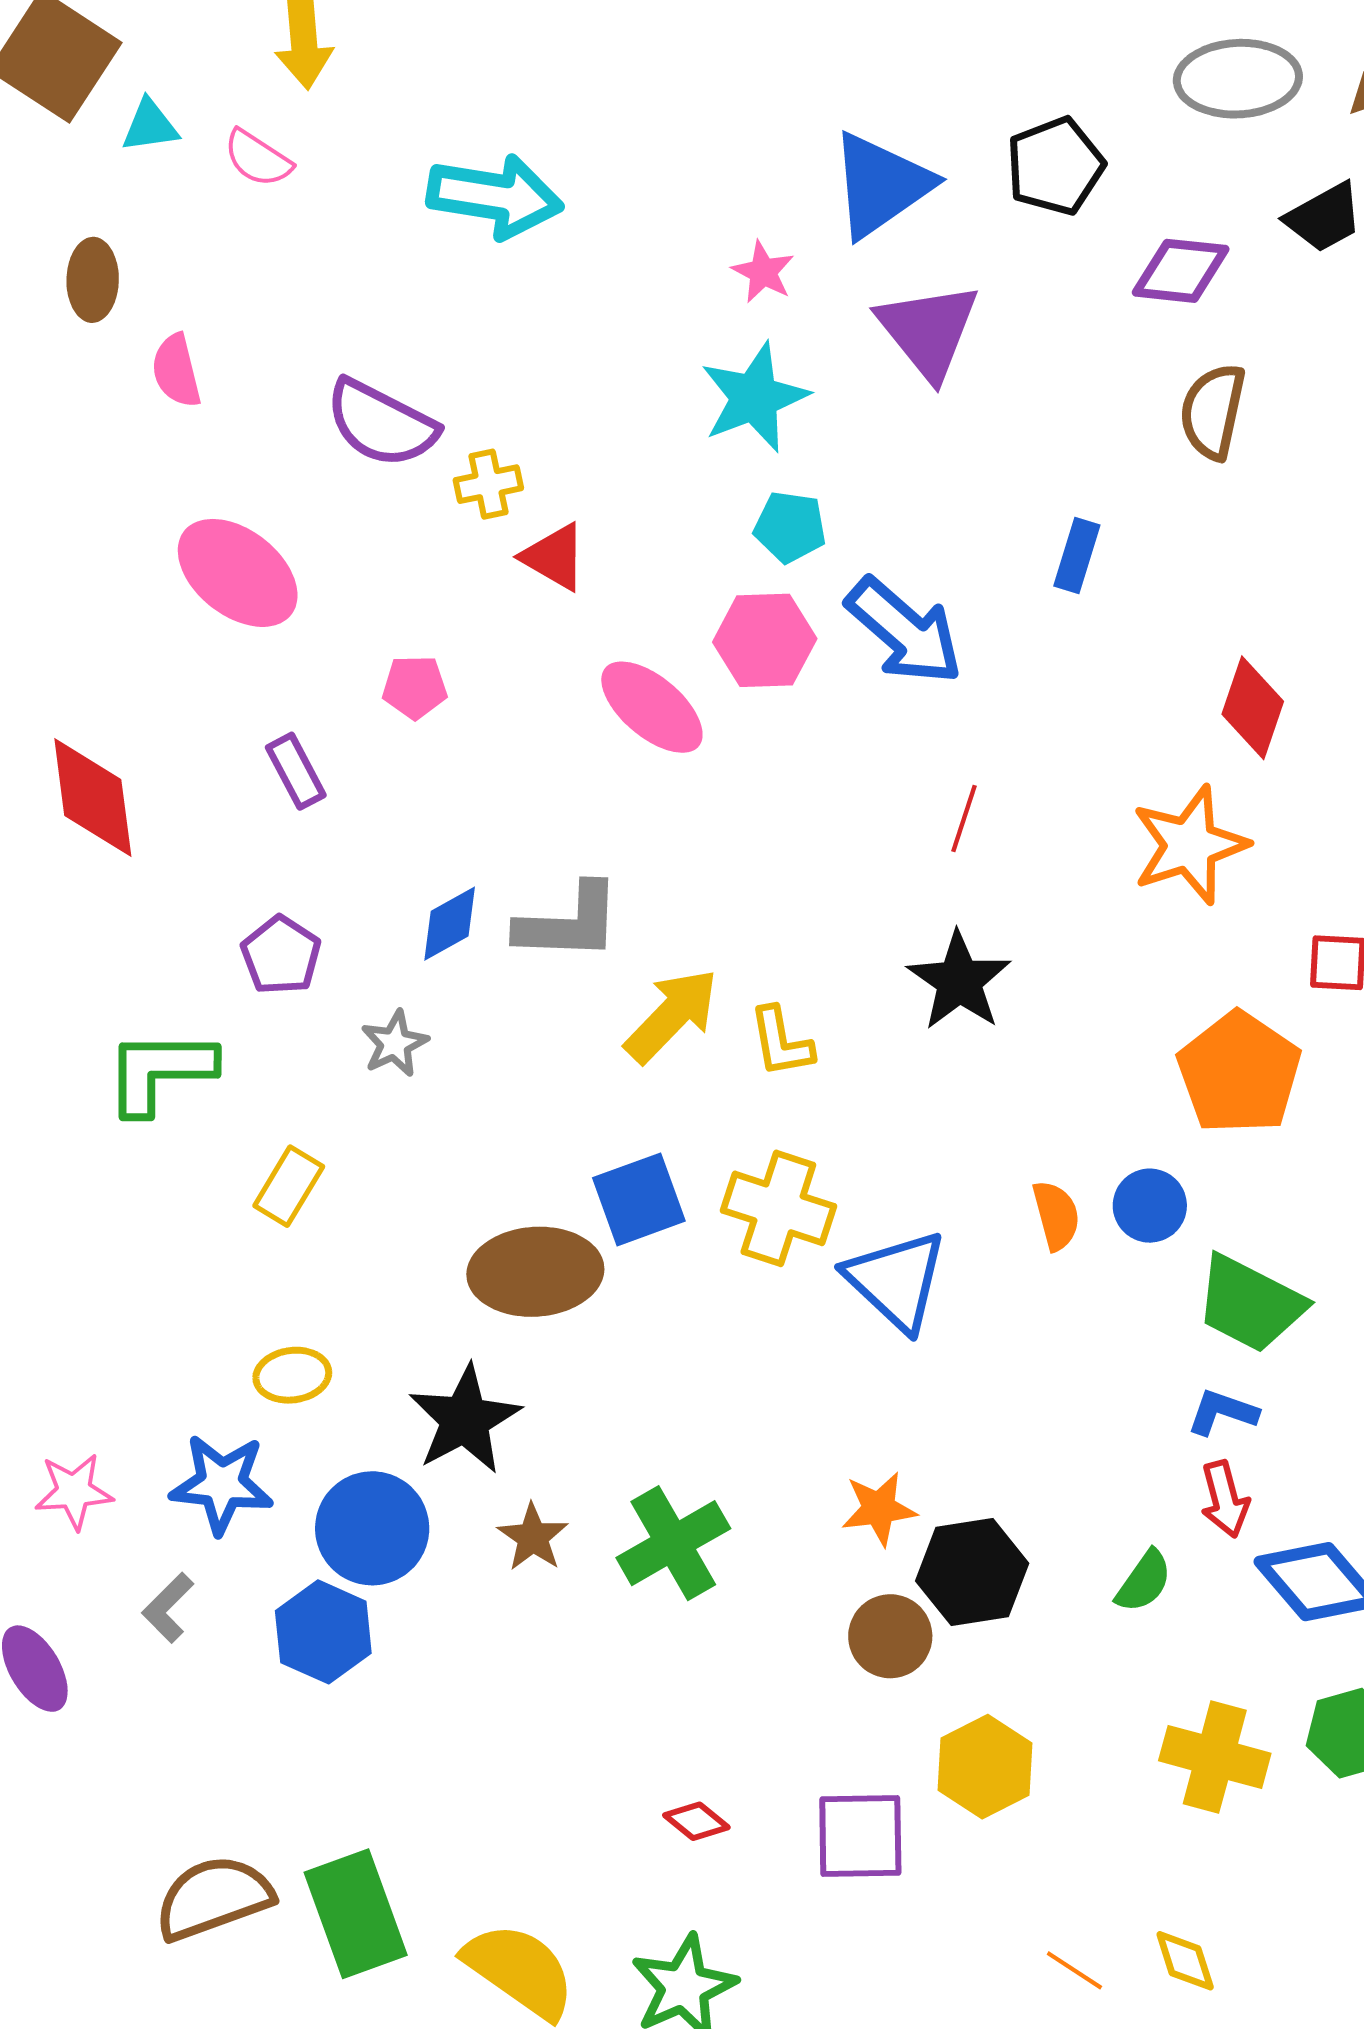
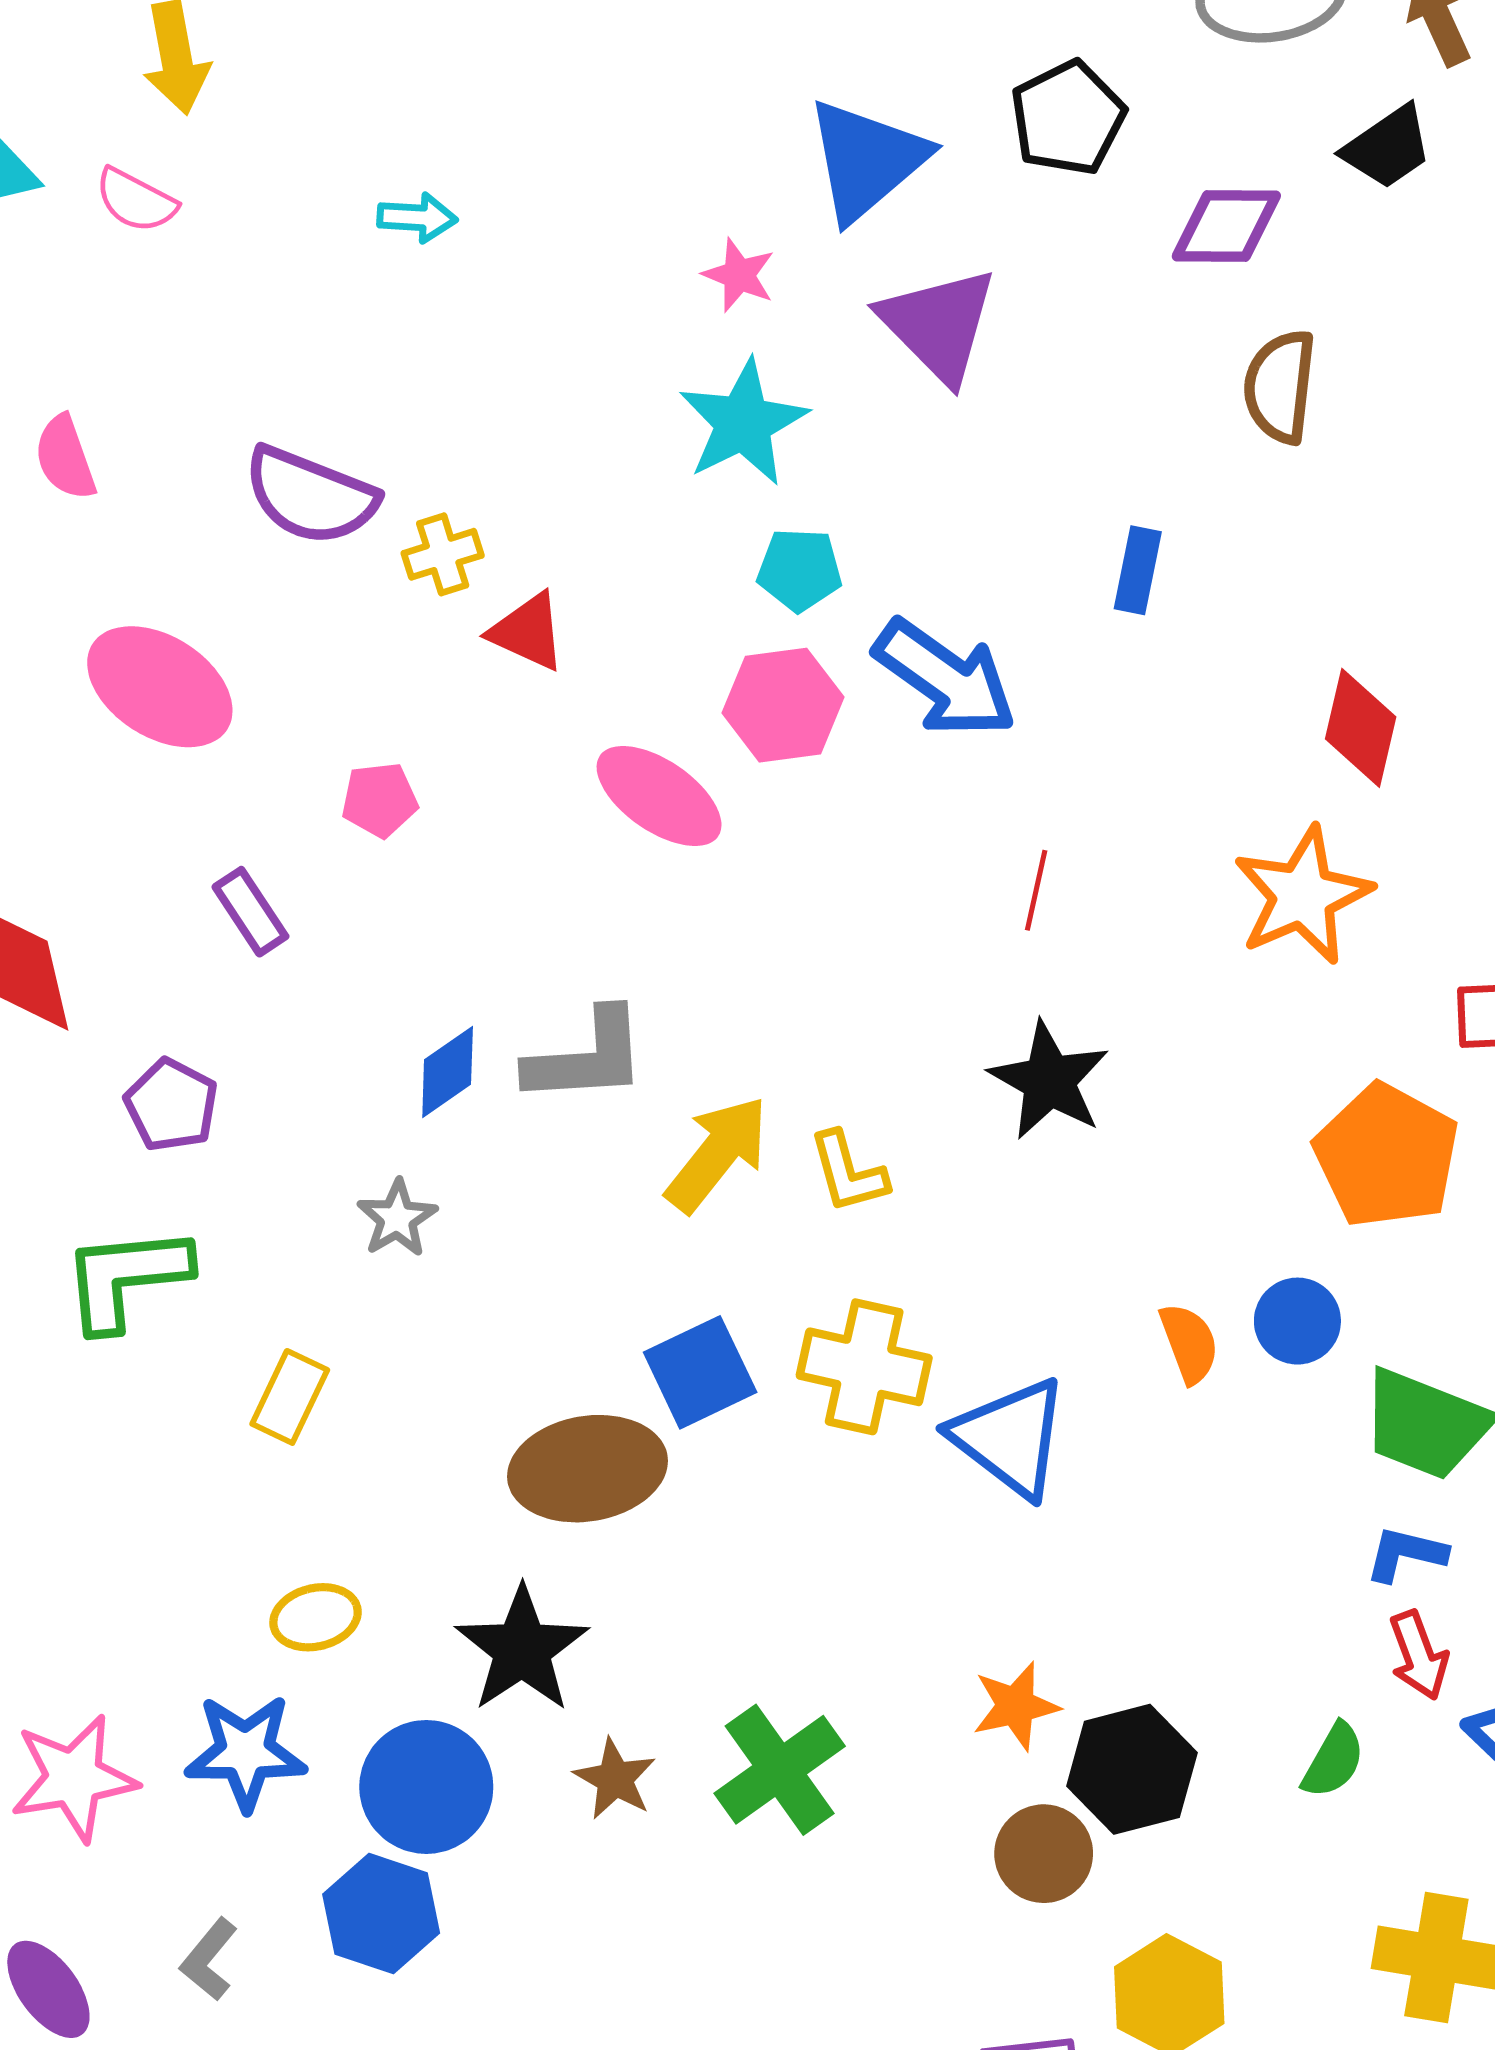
cyan arrow: (495, 196) -> (417, 218), size x0.5
purple pentagon: (281, 955) -> (171, 1105), moved
pink star: (74, 1491) -> (74, 1778), size x1.4
gray L-shape: (168, 1608) -> (209, 1959), moved

